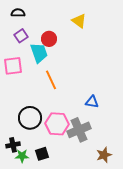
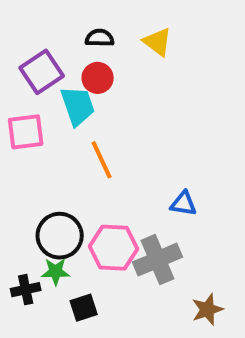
black semicircle: (18, 13) -> (100, 38), moved
purple square: (21, 36) -> (42, 72), size x1.5
green star: (22, 156) -> (56, 272), moved

